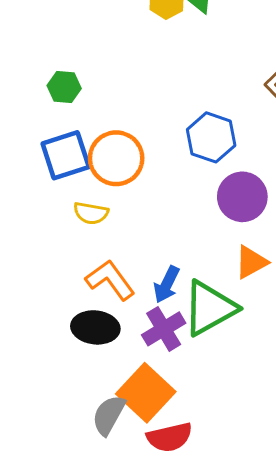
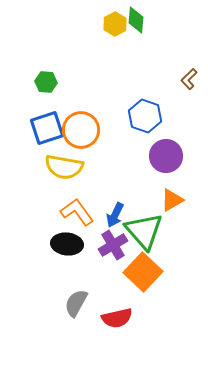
yellow semicircle: (91, 213) -> (64, 167), size x1.6
green triangle: (210, 308) -> (144, 231), turned -42
orange square: (146, 393) -> (143, 272), moved

